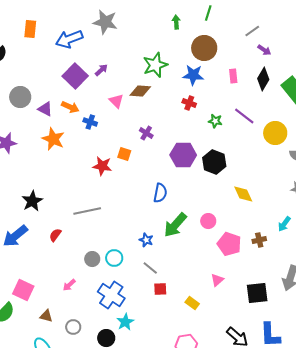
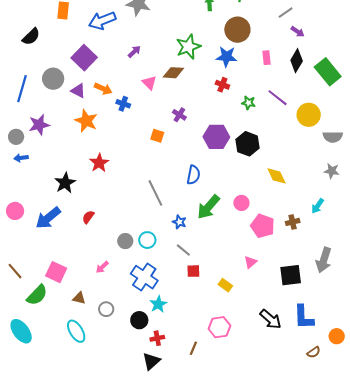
purple square: (75, 76) -> (84, 58), moved
red star: (102, 166) -> (99, 163), moved, turned 30
gray line: (87, 211) -> (155, 193), moved, turned 76

